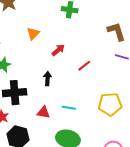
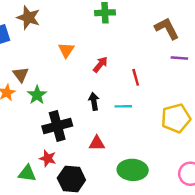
red line: (84, 66) -> (136, 77), turned -56
cyan line: (69, 108) -> (123, 106), moved

